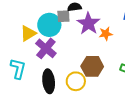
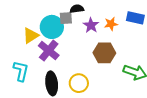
purple star: (88, 24) -> (91, 25), size x0.7
orange star: (106, 34) -> (111, 24), moved
brown hexagon: (92, 66) -> (104, 53), moved

